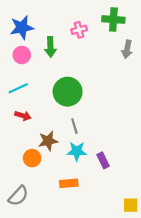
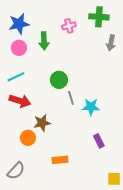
green circle: (68, 92) -> (59, 80), size x0.7
red arrow: (23, 116) -> (20, 101), size x1.5
gray line: (74, 126) -> (71, 98), moved
cyan star: (77, 151) -> (91, 107), moved
purple rectangle: (103, 160) -> (99, 141), moved

